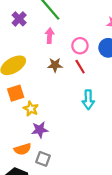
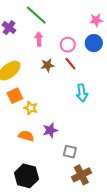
purple star: (40, 130) -> (50, 130), moved
orange semicircle: (23, 149) -> (26, 136), moved, turned -140
gray square: (43, 159) -> (70, 152), moved

